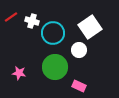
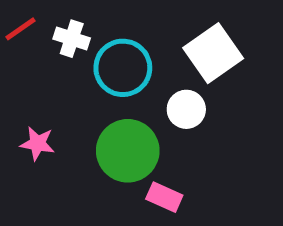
pink star: (19, 73) -> (37, 143), moved
pink rectangle: (79, 86) -> (164, 197), moved

